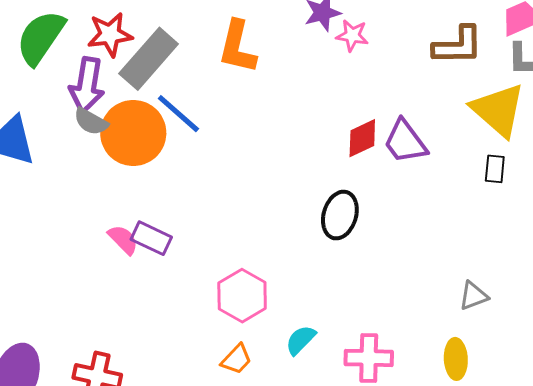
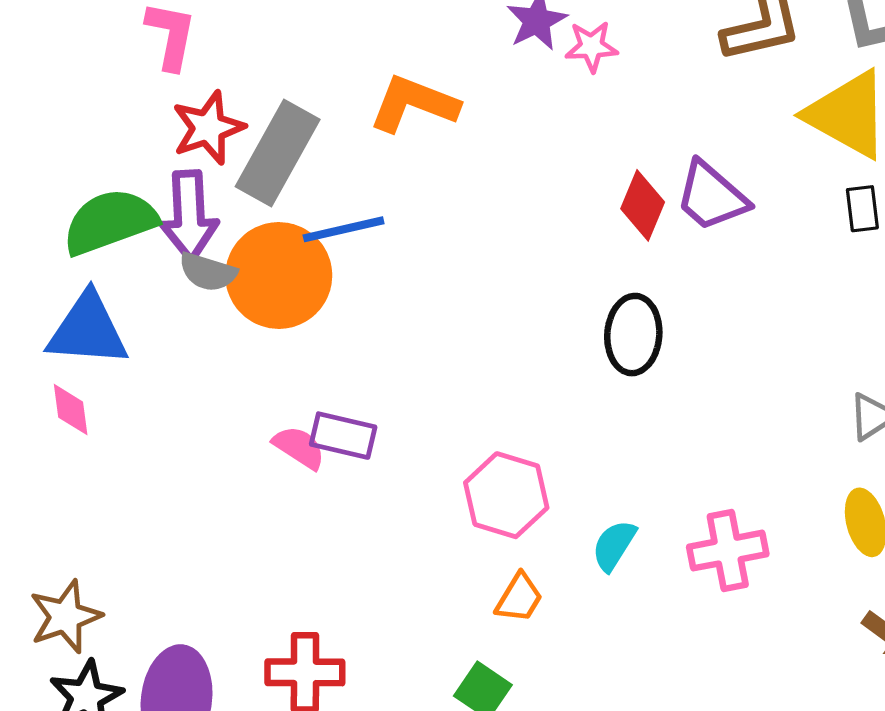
green semicircle: (41, 38) -> (110, 222), moved, turned 48
orange L-shape: (237, 47) -> (414, 104), turned 110
blue line: (178, 114) -> (344, 229), turned -42
red diamond: (362, 138) -> (643, 205), turned -30

